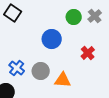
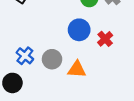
blue circle: (52, 39) -> (79, 30), moved

